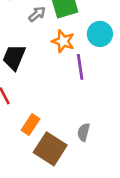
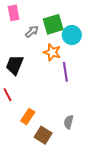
cyan circle: (100, 34) -> (72, 35), moved
brown square: (50, 149) -> (43, 135), size x0.7

